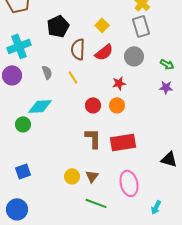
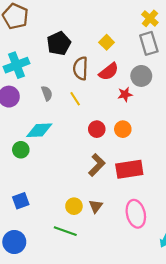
red star: (119, 83) -> (125, 94), moved
brown L-shape: (93, 138) -> (97, 165), turned 45
green line: (96, 203) -> (65, 231), moved

